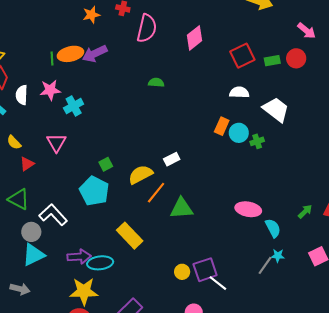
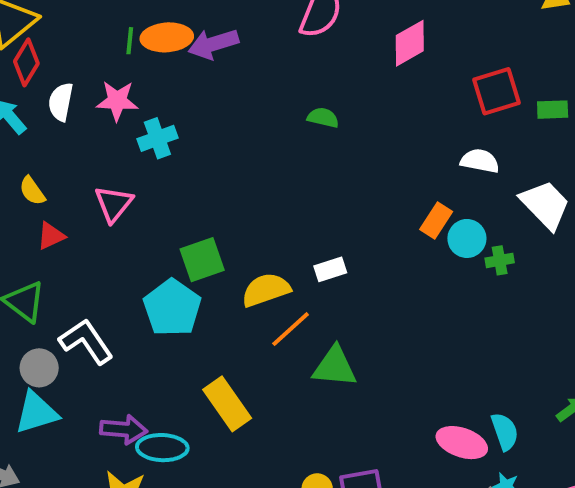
green square: (106, 164) -> (202, 260), size x1.6
pink ellipse: (248, 209) -> (462, 443), moved

